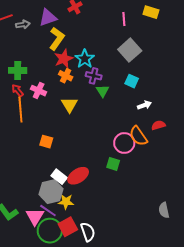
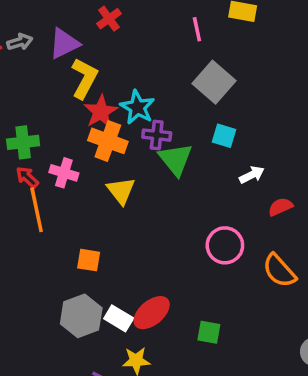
gray arrow: (23, 24) -> (20, 42), moved
orange cross: (66, 76) -> (108, 141), size x1.5
green triangle: (103, 91) -> (176, 159), size x1.5
orange semicircle: (138, 136) -> (279, 271), moved
green square: (113, 164) -> (209, 332), moved
gray hexagon: (51, 192) -> (81, 316), moved

